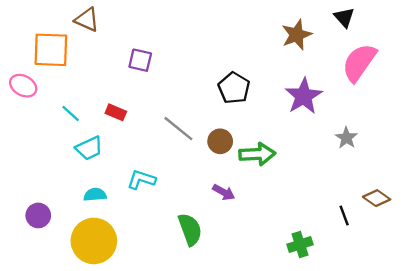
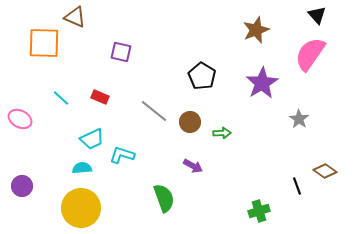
black triangle: (344, 17) -> (317, 15), moved
pink ellipse: (23, 86) -> (20, 119), moved
cyan trapezoid: (89, 148) -> (92, 139), moved
green arrow: (257, 154) -> (222, 133), size x0.6
purple circle: (38, 215) -> (22, 186), moved

